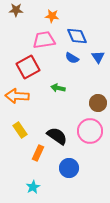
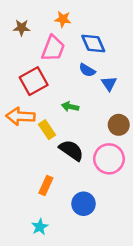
brown star: (16, 10) -> (22, 28), moved
pink trapezoid: (44, 40) -> (53, 48), turned 120
blue triangle: (98, 57) -> (109, 84), moved
yellow rectangle: (20, 130) -> (47, 130), moved
black semicircle: (57, 136) -> (71, 150), moved

